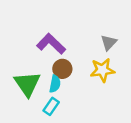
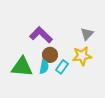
green triangle: (27, 84) -> (22, 67), turned -50
cyan rectangle: (51, 106) -> (62, 67), moved

